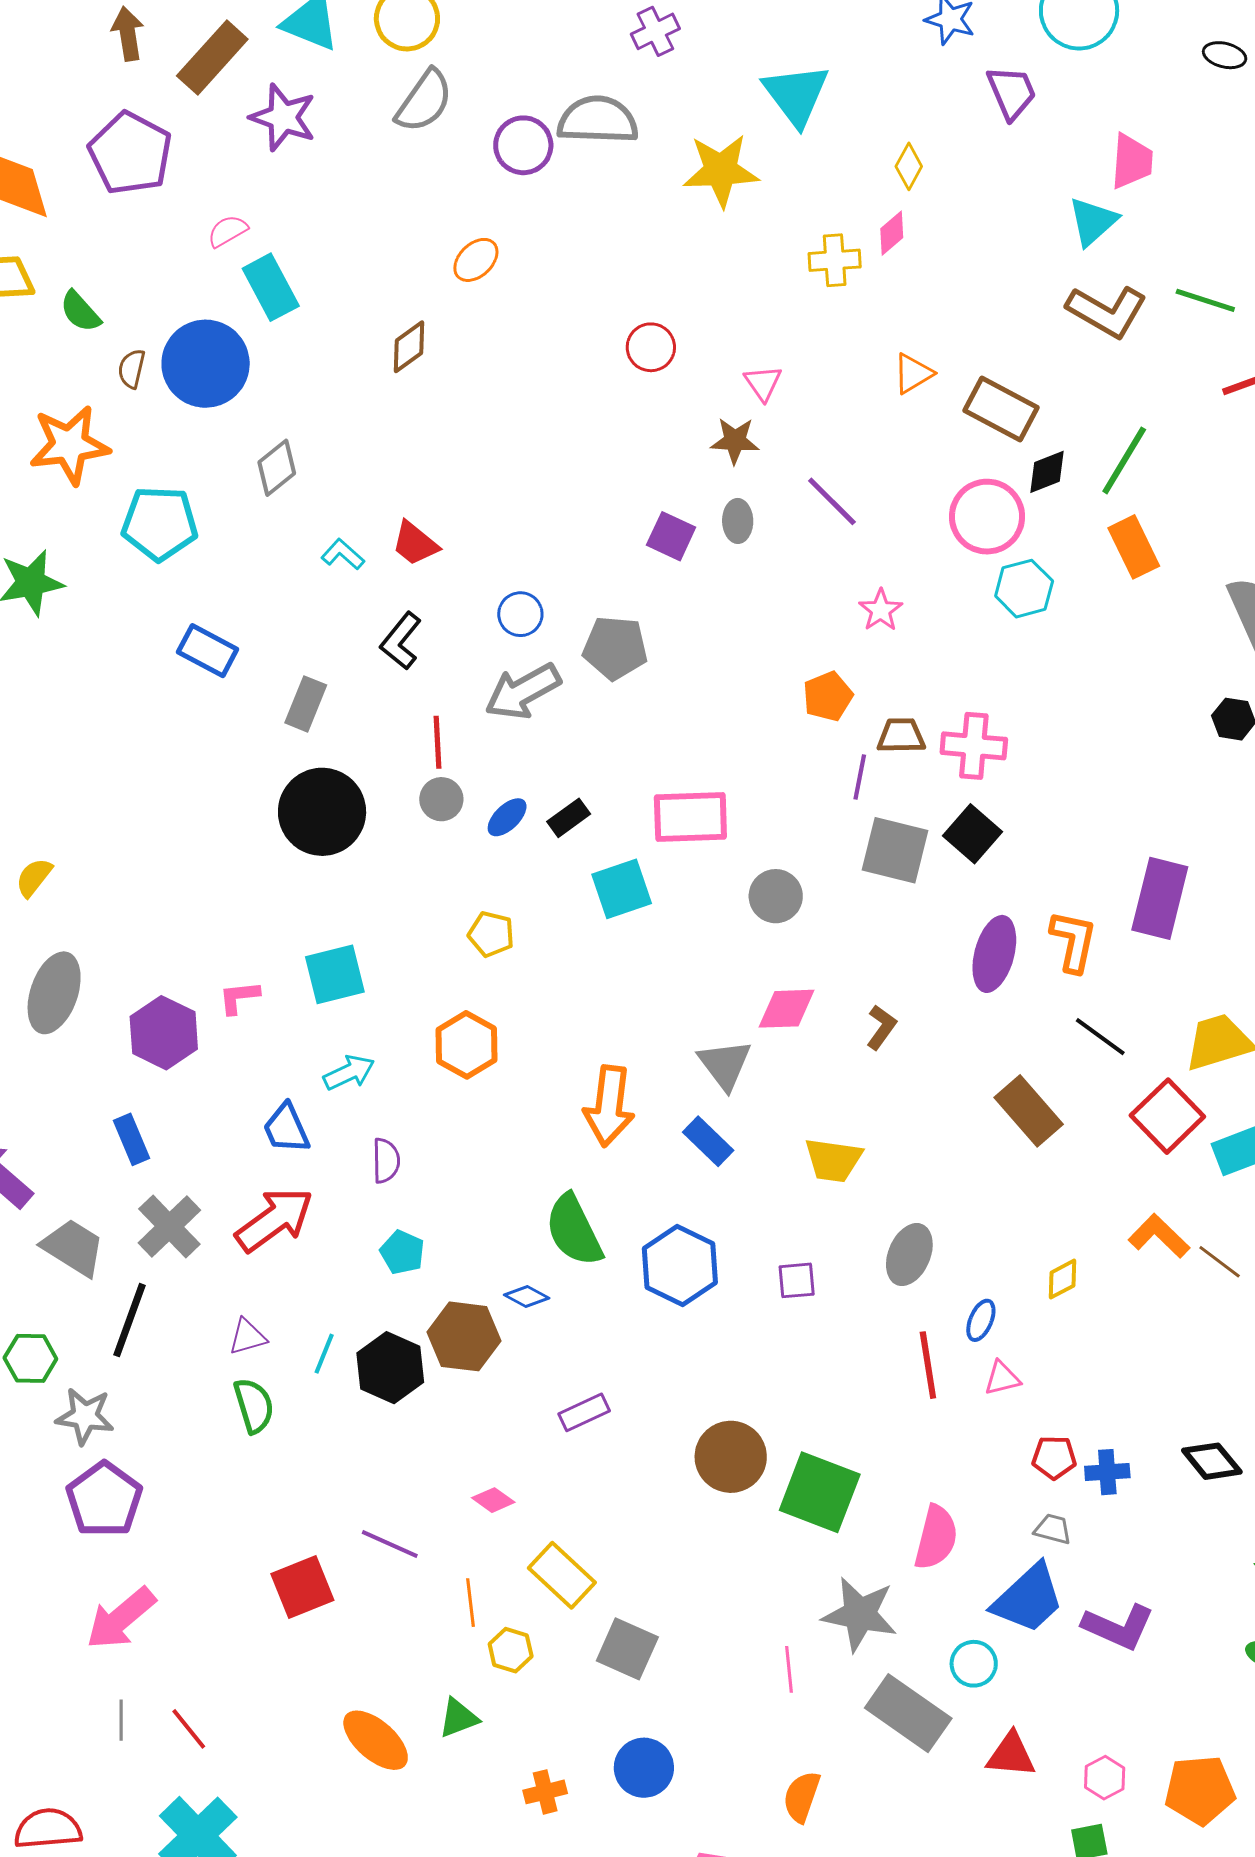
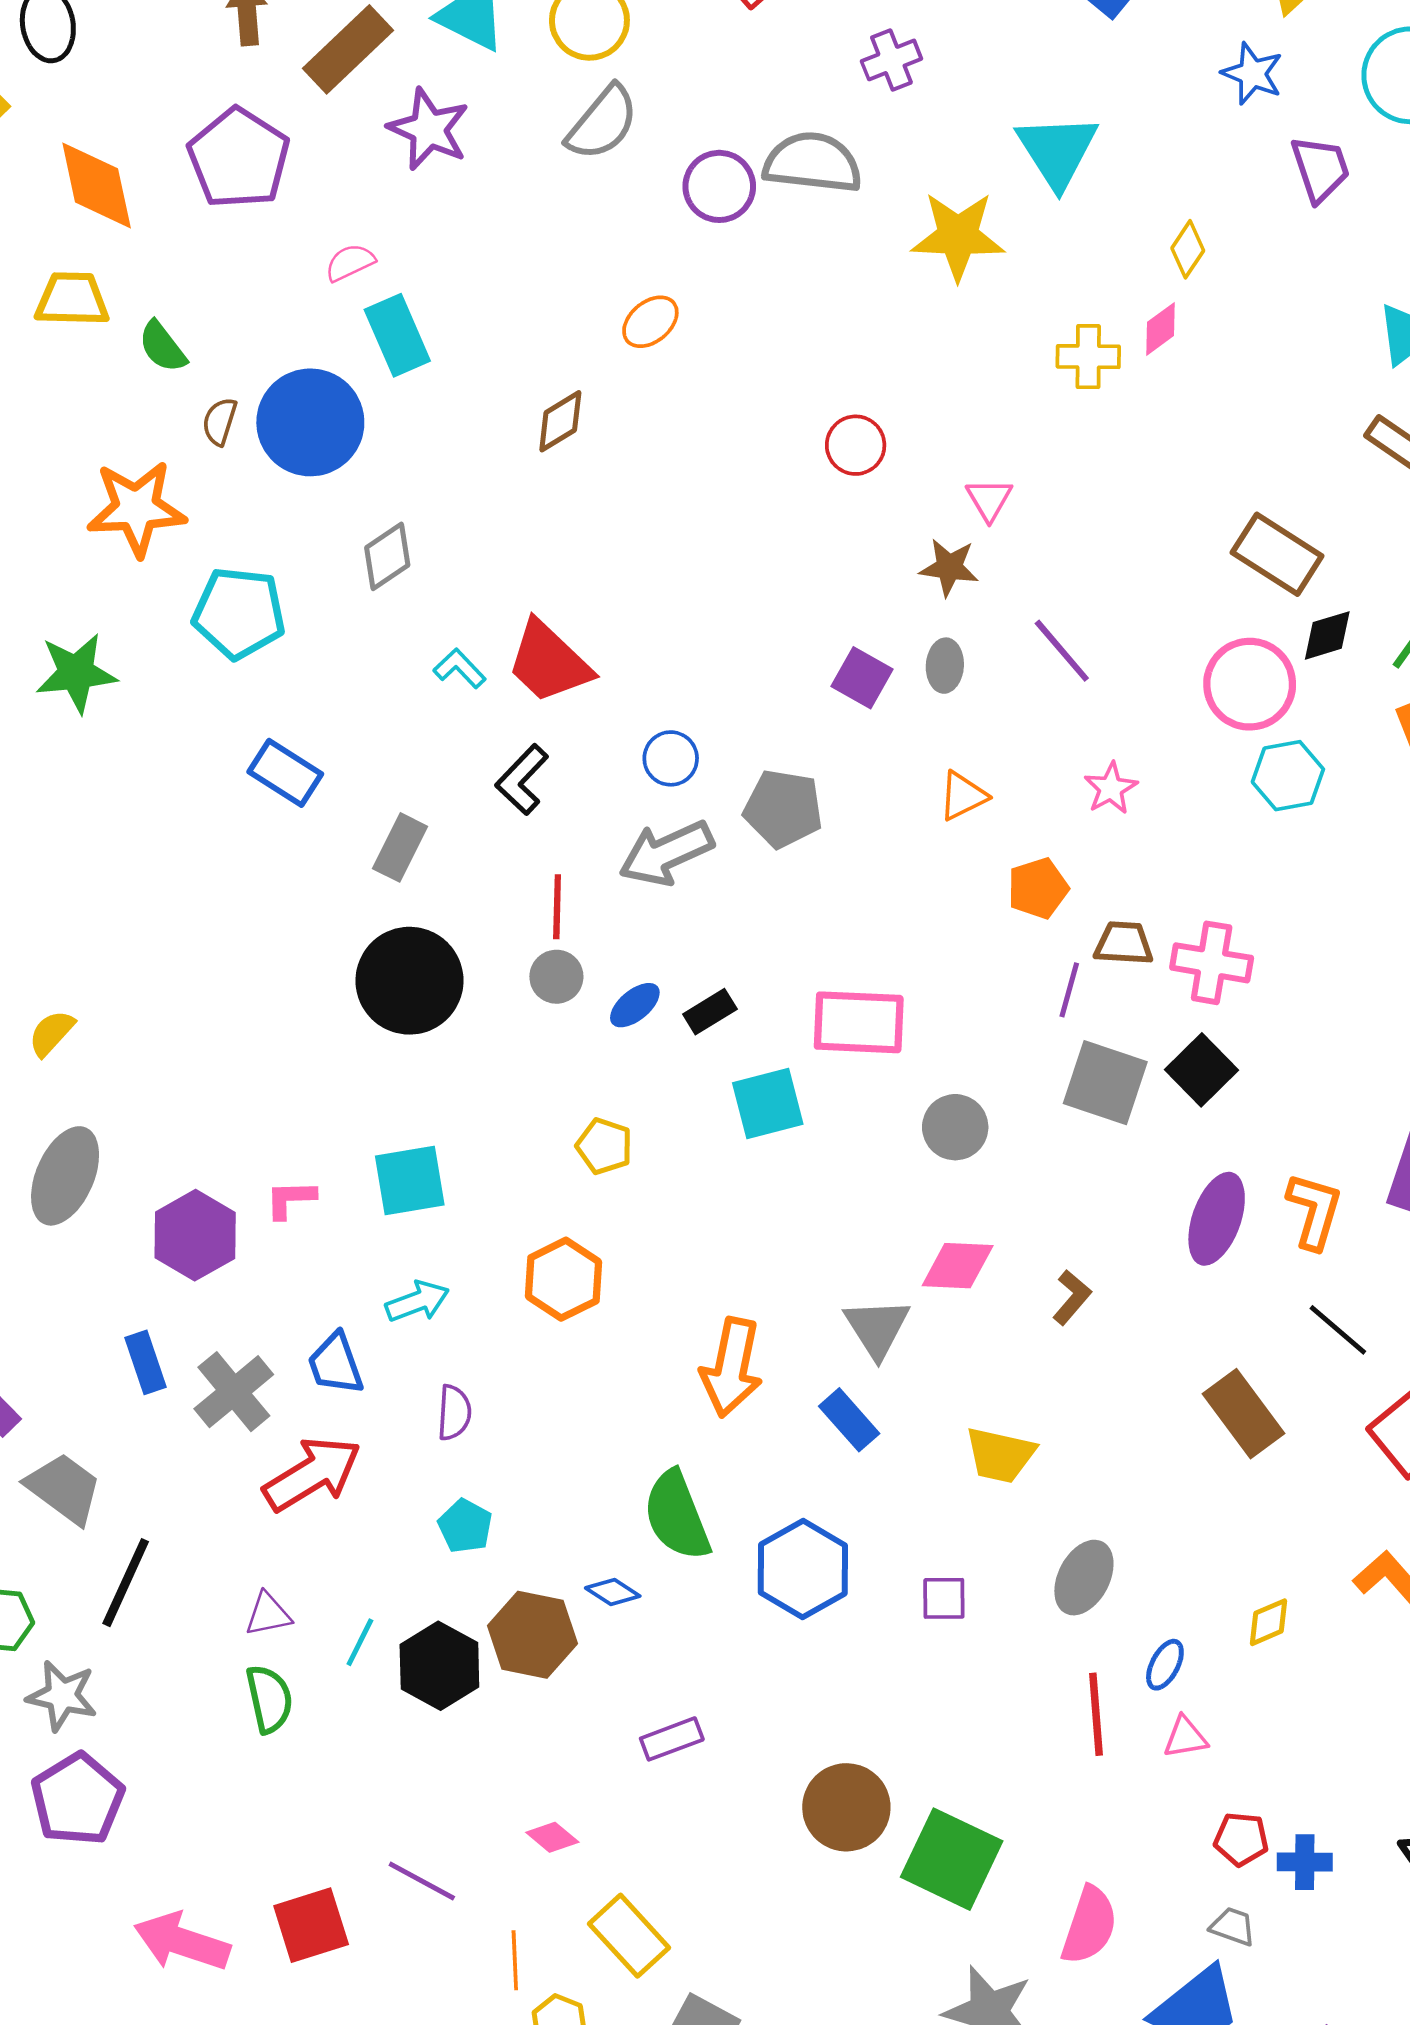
orange triangle: (913, 374) -> (963, 796), moved
red trapezoid: (415, 543) -> (549, 662), size x1.5
gray cross: (169, 1226) -> (234, 1392), moved
pink arrow: (121, 1618) -> (182, 1942), moved, turned 54

